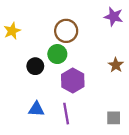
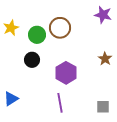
green circle: (57, 54) -> (37, 35), moved
blue triangle: (36, 109) -> (11, 99), moved, turned -35

